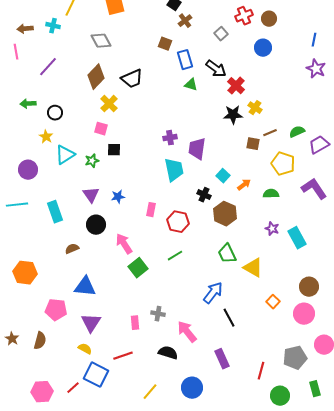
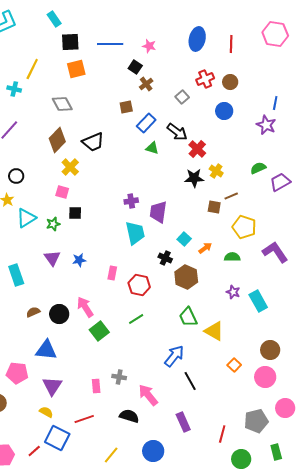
brown square: (165, 44) -> (126, 107), turned -32
blue rectangle: (185, 60) -> (146, 123), turned 60
purple star: (316, 69) -> (266, 125), moved
green semicircle: (297, 132) -> (258, 168), moved
purple trapezoid: (319, 145) -> (280, 182), moved
black circle: (96, 225) -> (59, 314), moved

